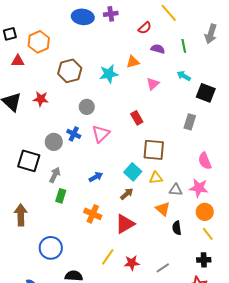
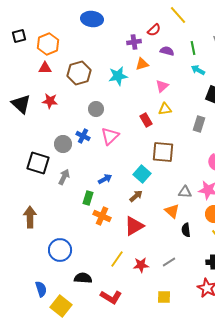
purple cross: (111, 14) -> (134, 42), moved
red triangle: (18, 61) -> (45, 68), moved
cyan arrow: (184, 76) -> (198, 70), moved
yellow triangle: (156, 178) -> (165, 109), moved
green rectangle: (61, 196) -> (88, 198), moved
gray line: (163, 268) -> (169, 262), moved

